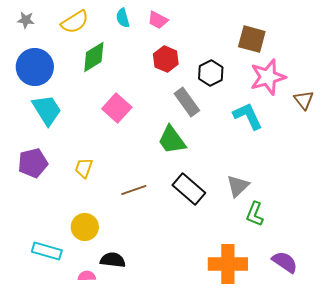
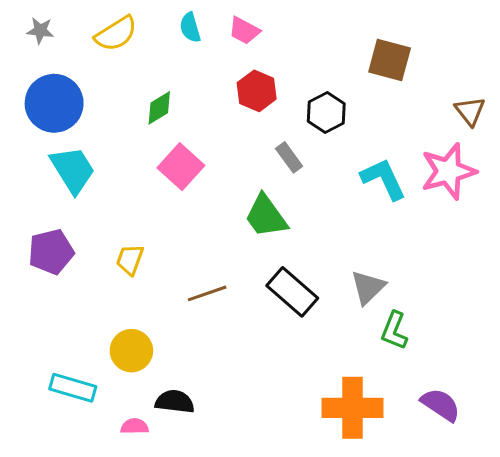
green diamond: (94, 57) -> (159, 108), moved, size x0.7
pink star: (268, 77) -> (448, 171), moved
brown triangle: (304, 100) -> (470, 111), moved
gray rectangle: (187, 102) -> (289, 157), size x0.7

